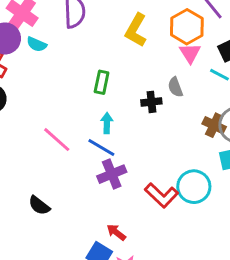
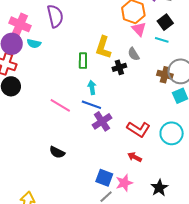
yellow L-shape: (136, 30) -> (103, 47), moved
cyan circle: (194, 187) -> (172, 133), moved
red arrow: (116, 232) -> (135, 157), moved

